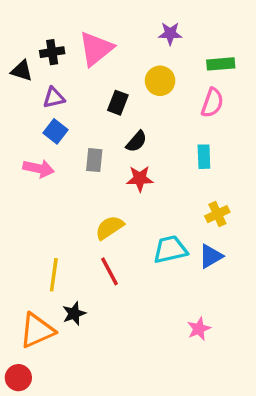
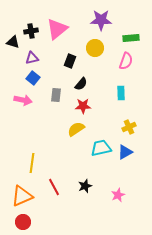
purple star: (170, 34) -> (101, 20), size x1.5
yellow semicircle: (109, 228) -> (76, 129), moved
red line: (109, 271) -> (54, 187), moved
black star: (74, 314) -> (85, 186), moved
red circle: (18, 378) -> (23, 222), moved

